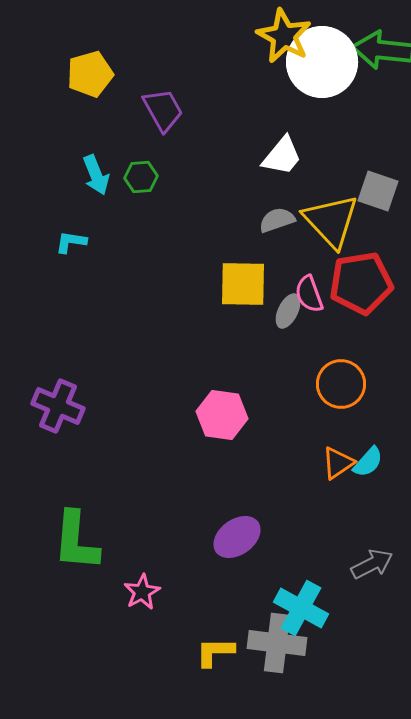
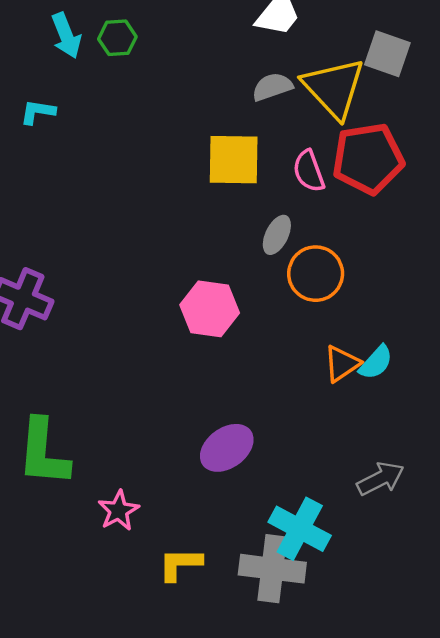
gray ellipse: (288, 311) -> (277, 235), moved
orange circle: (341, 384) -> (316, 274), moved
yellow L-shape: (215, 652) -> (180, 564), moved

